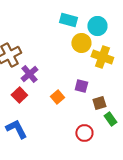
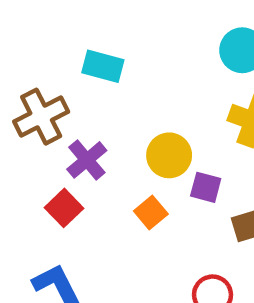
cyan rectangle: (68, 20) -> (103, 66), moved
yellow circle: (81, 43) -> (169, 155), moved

